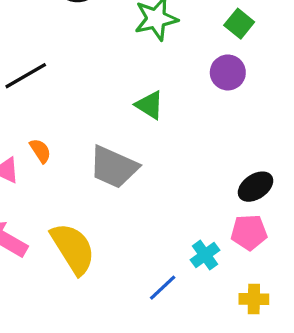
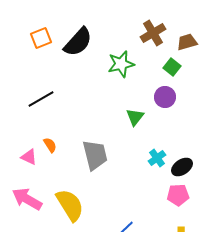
green triangle: (150, 105) -> (135, 117), moved, turned 36
gray trapezoid: (114, 167) -> (95, 155), turned -128
cyan cross: (205, 255) -> (157, 158), moved

